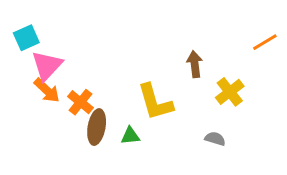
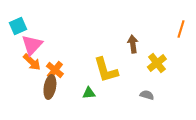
orange line: (265, 42) -> (181, 29), turned -42
brown ellipse: (97, 127) -> (50, 87), moved

